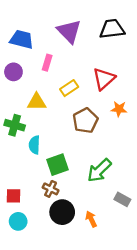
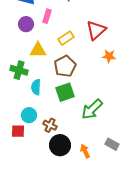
purple circle: (13, 72) -> (26, 24), moved
brown pentagon: (85, 121) -> (65, 66), moved
green square: (58, 165) -> (65, 92), moved
gray rectangle: (122, 199) -> (112, 144), moved
cyan circle: (18, 221) -> (29, 115), moved

